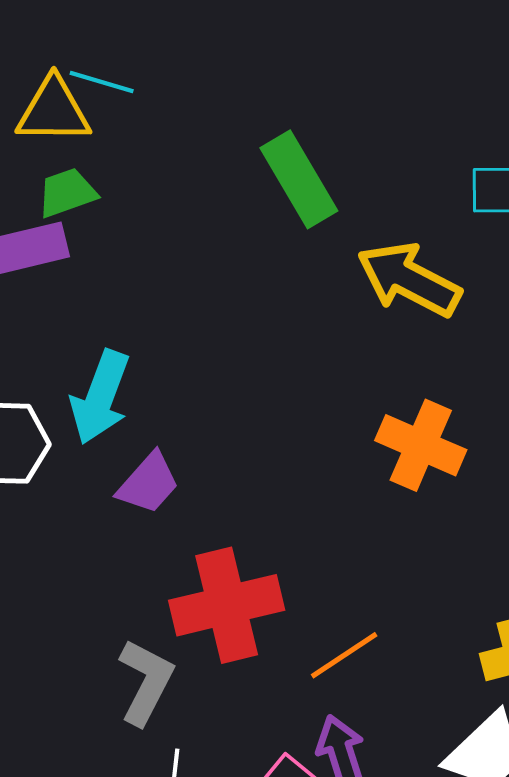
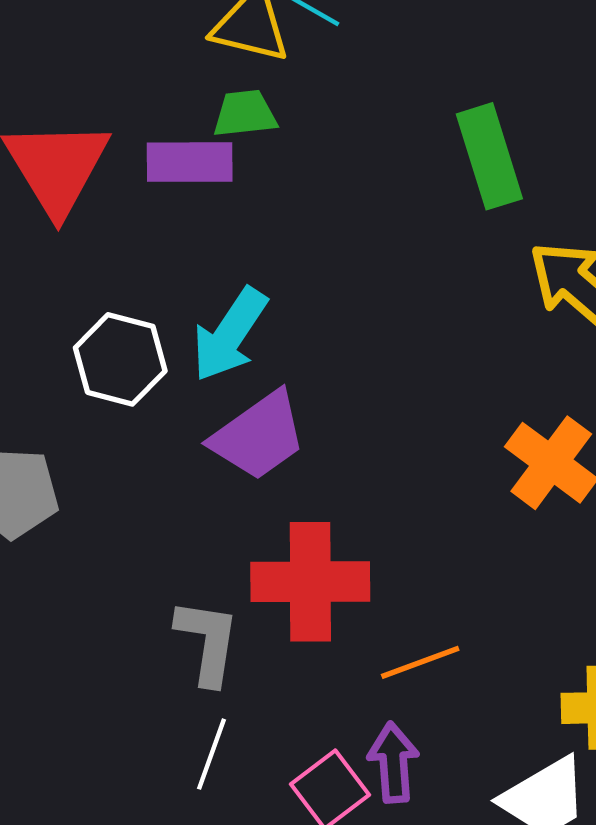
purple trapezoid: (148, 483) -> (259, 436), size x1.4
gray L-shape: (146, 682) -> (208, 642), turned -32

